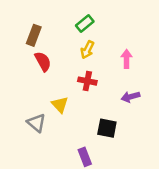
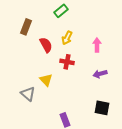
green rectangle: (85, 24) -> (61, 11), moved
red semicircle: (43, 61) -> (46, 45), moved
black square: (107, 128) -> (102, 108), moved

